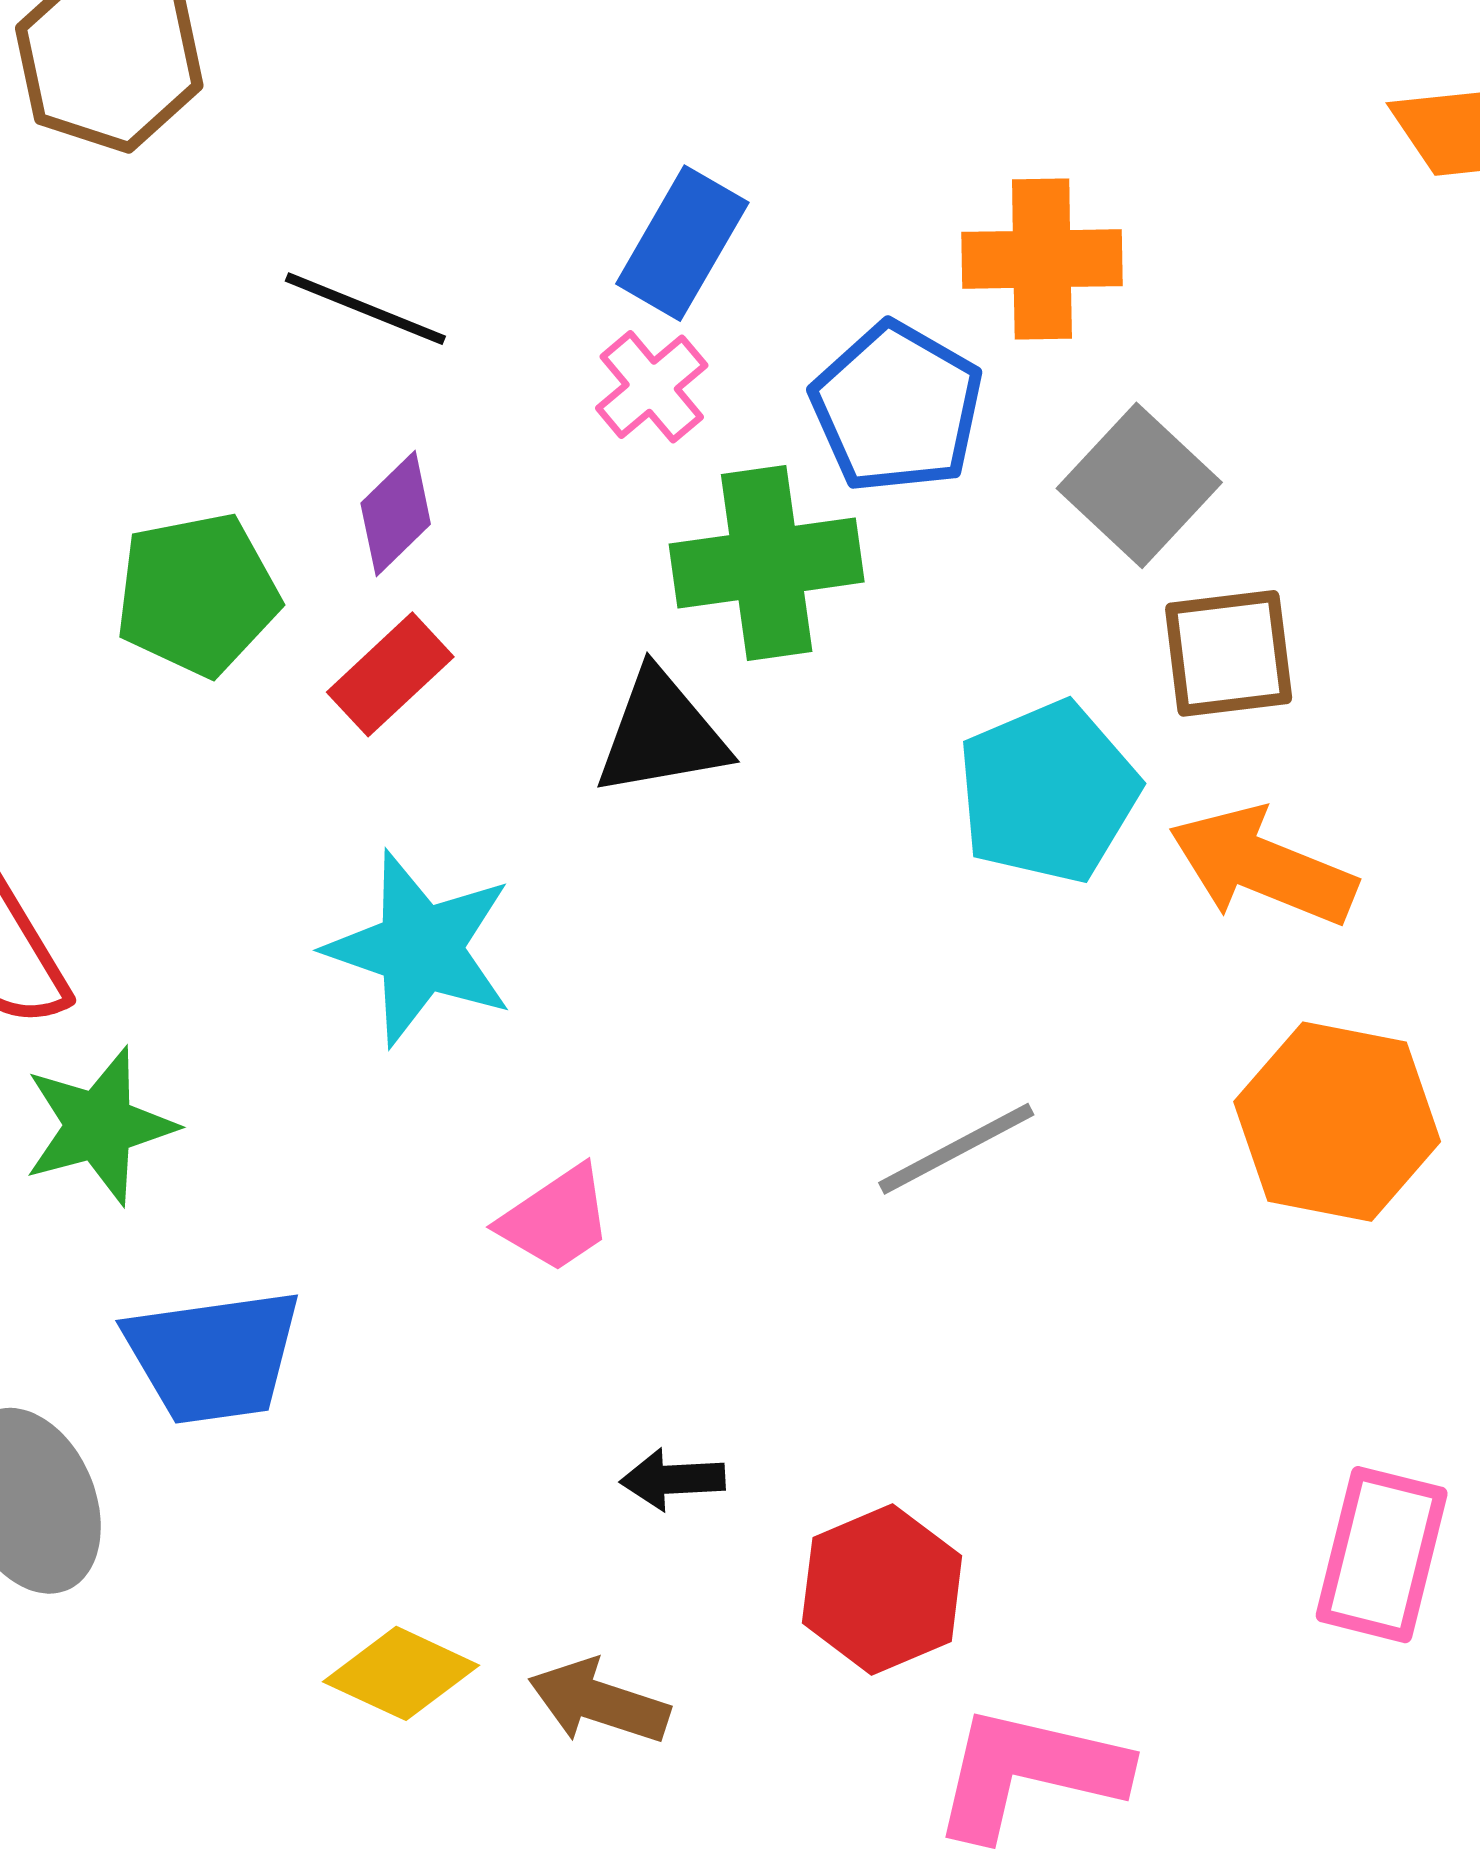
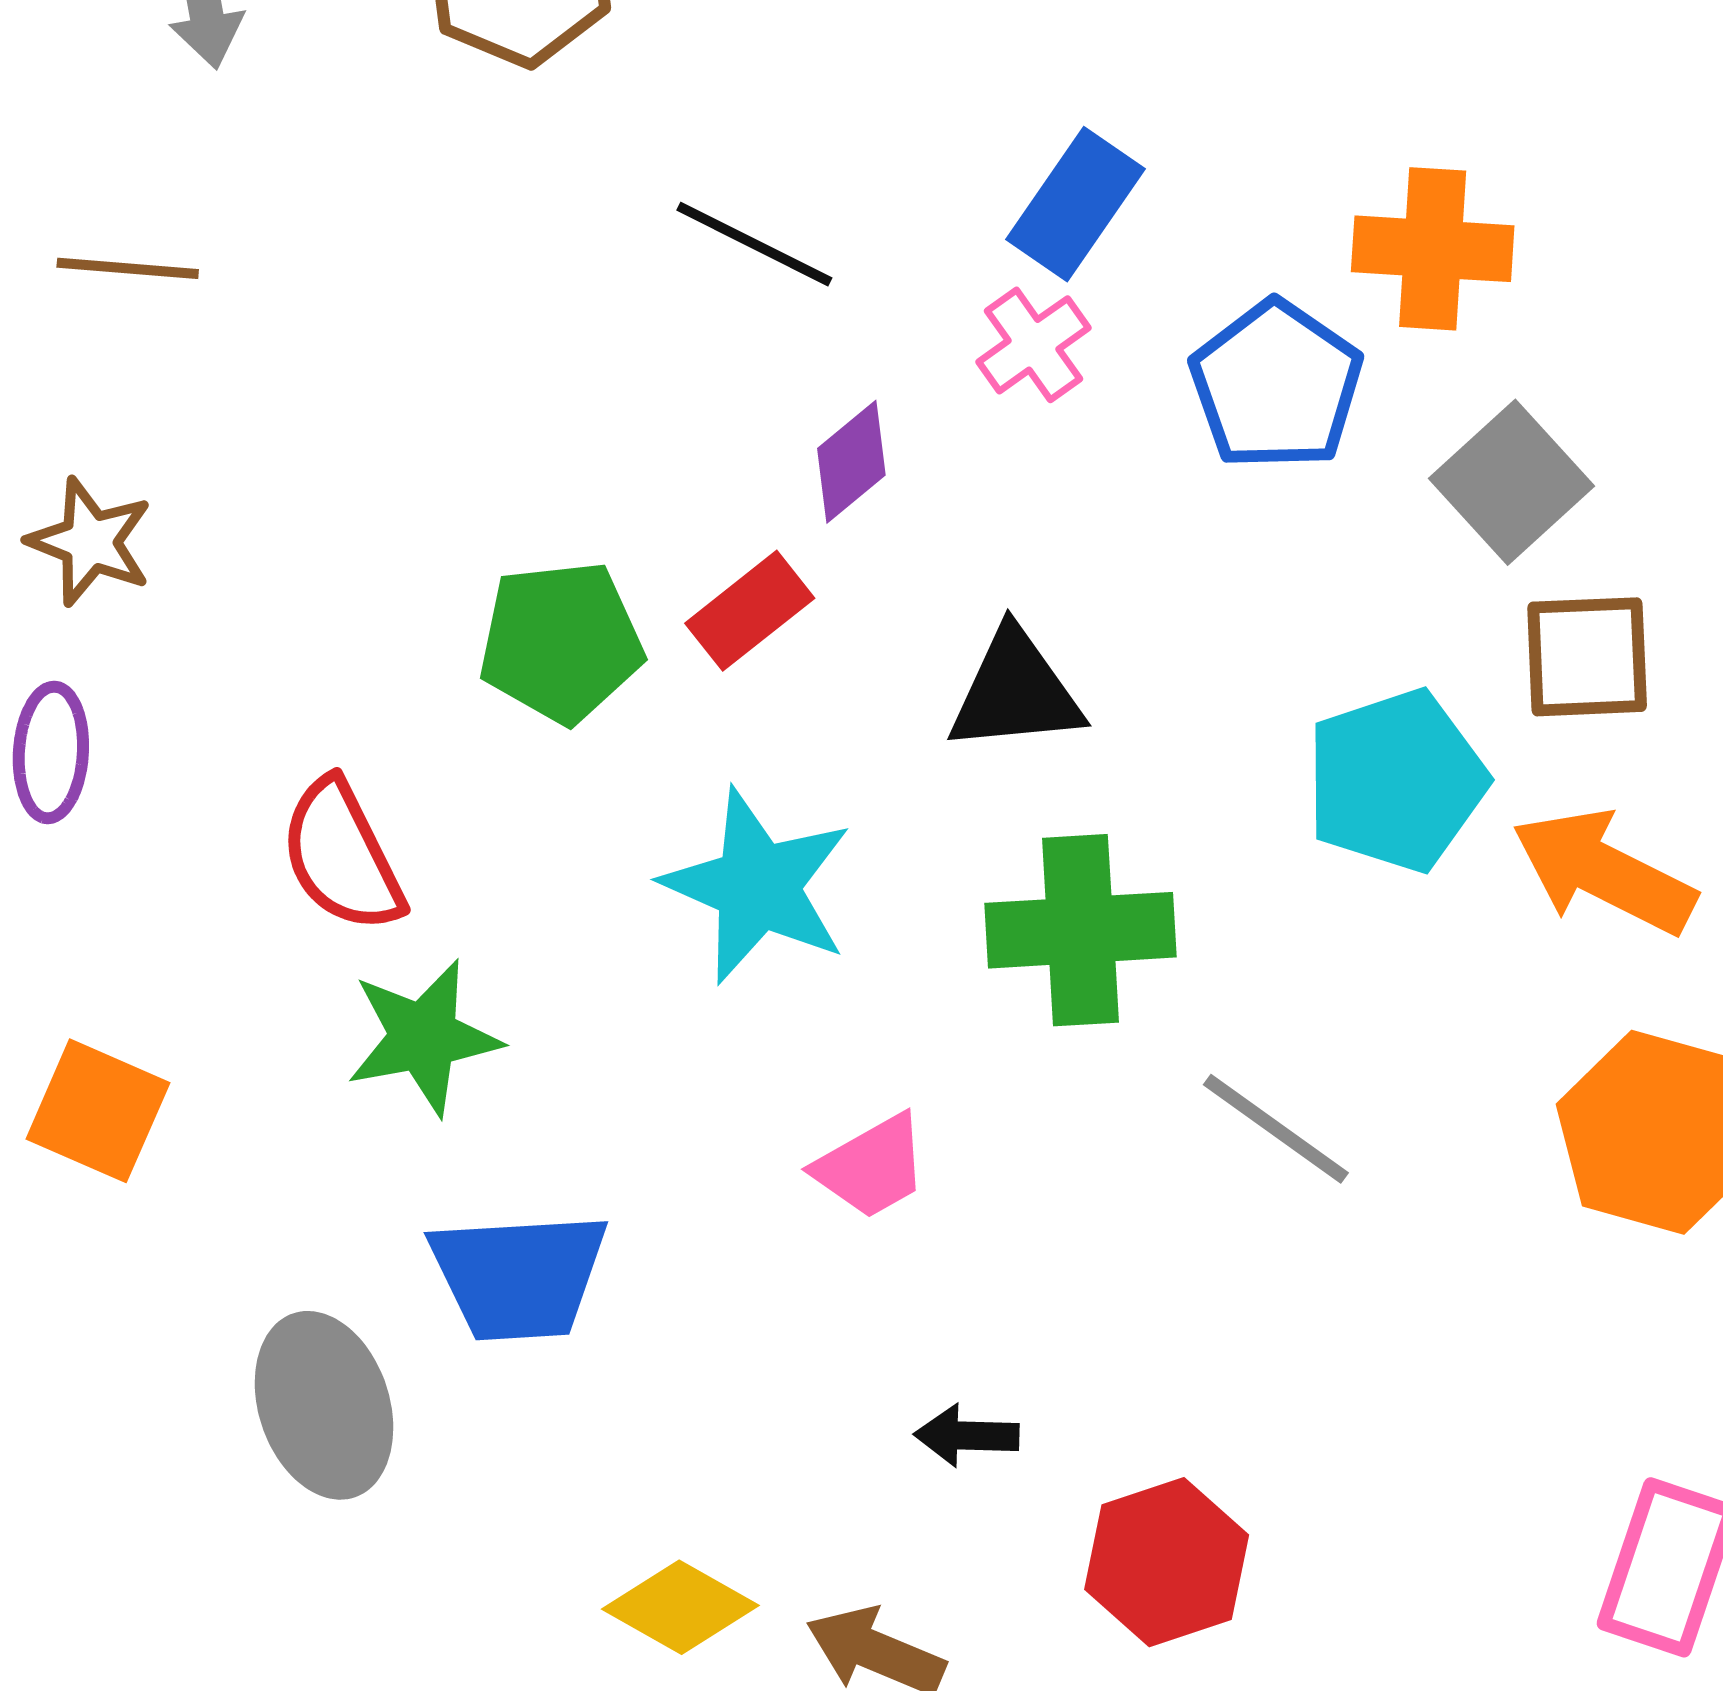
purple diamond: (396, 514) -> (851, 462), moved
green cross: (767, 563) -> (1080, 930), moved
green pentagon: (197, 594) -> (561, 642), moved
gray line: (956, 1149) -> (1276, 1129), turned 59

